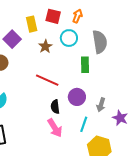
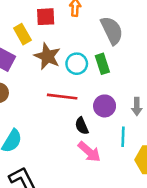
cyan circle: (69, 38) -> (77, 64), moved
brown star: (45, 46) -> (47, 56), size x1.5

